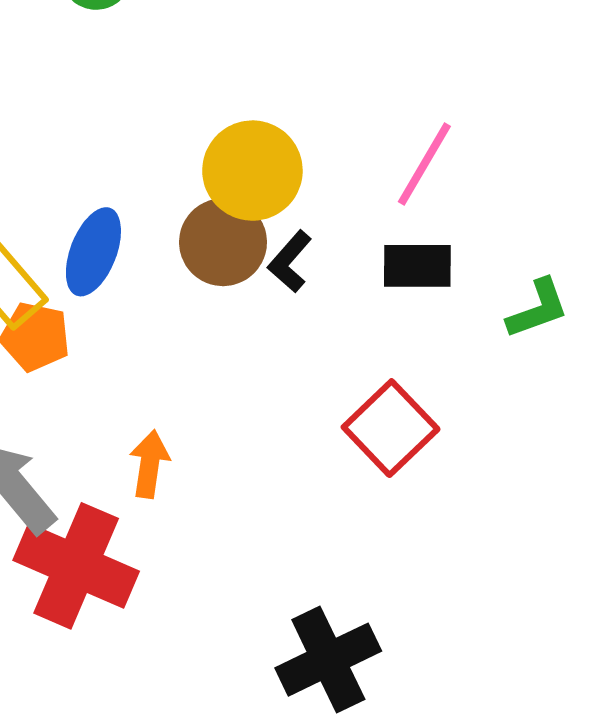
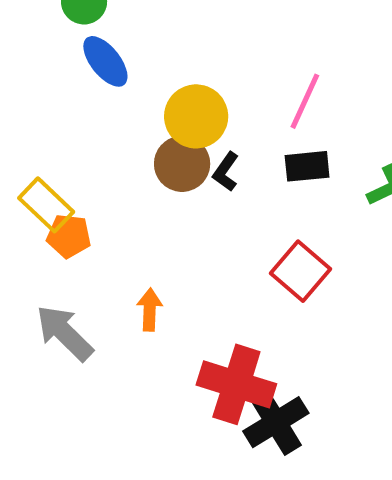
blue ellipse: (93, 252) -> (105, 61), moved, turned -54
red cross: (76, 566) -> (236, 384), moved

